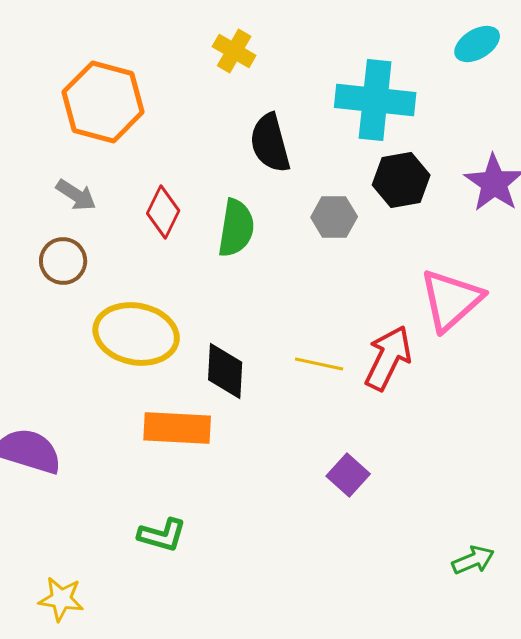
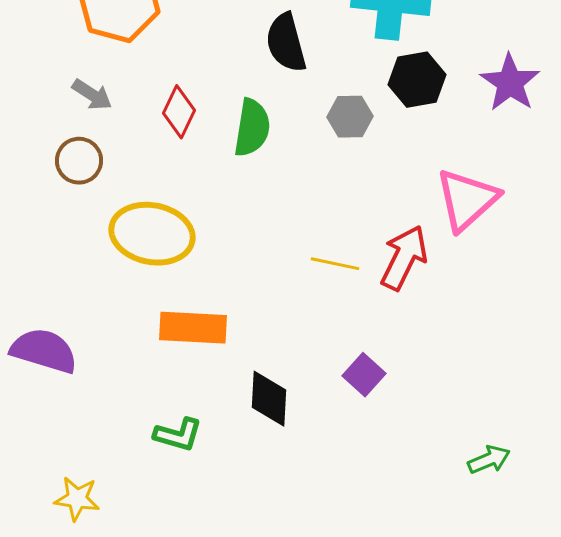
black diamond: (225, 371) -> (269, 399), moved

